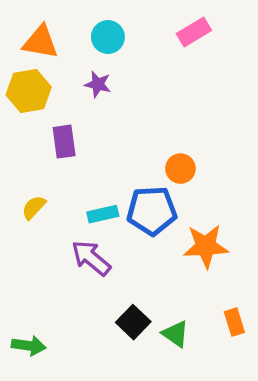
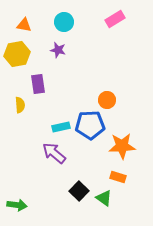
orange triangle: (40, 42) -> (24, 25), size x0.7
yellow semicircle: (34, 207) -> (20, 105), moved, turned 133
orange rectangle: (234, 322) -> (118, 177), moved, turned -56

